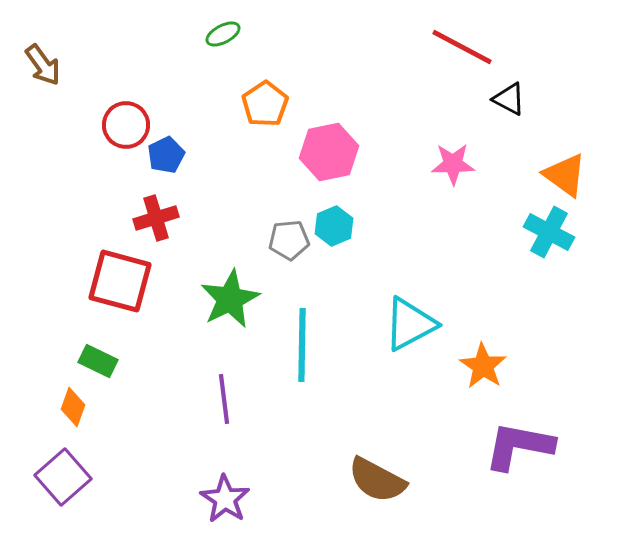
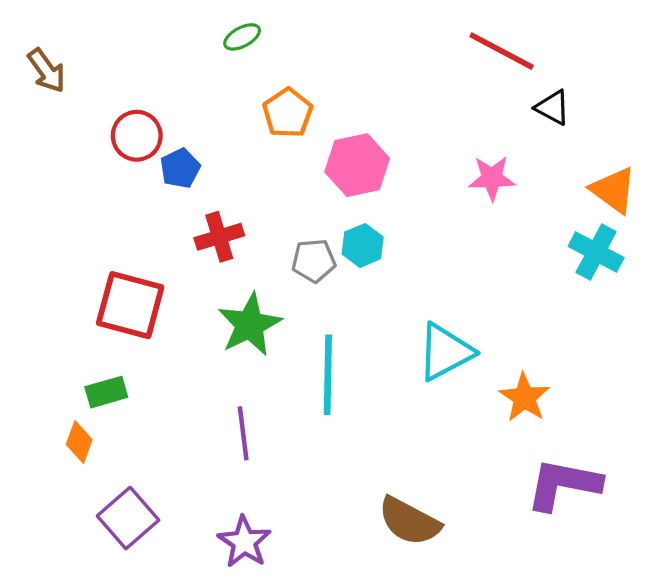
red cross: (156, 218) -> (219, 237), moved
green rectangle: (98, 361) -> (106, 392), turned -42
purple square: (63, 477) -> (128, 518), moved

